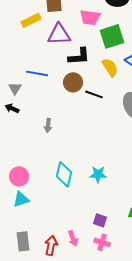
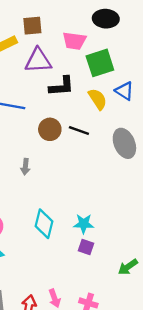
brown circle: (73, 82) -> (50, 129), moved
purple square: (100, 220) -> (86, 247), moved

